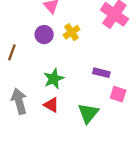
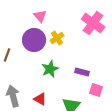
purple circle: (44, 35) -> (34, 40), size x1.5
green star: (54, 79) -> (50, 69), moved

